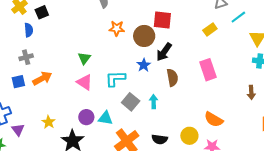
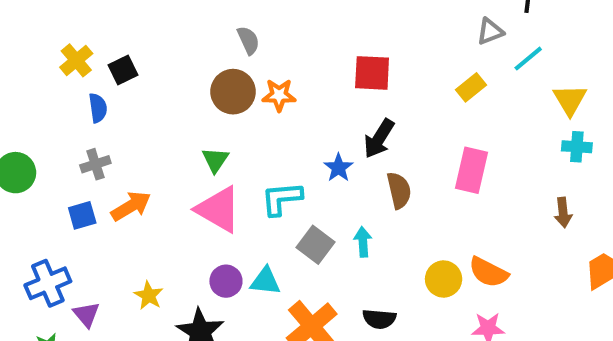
brown circle: (144, 36) -> (233, 92), moved
pink rectangle: (208, 70) -> (472, 170), turned 35
pink triangle: (85, 82) -> (218, 209), size x1.4
yellow circle: (189, 136) -> (444, 279), moved

